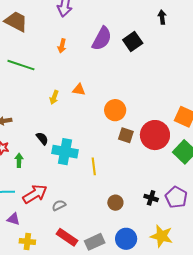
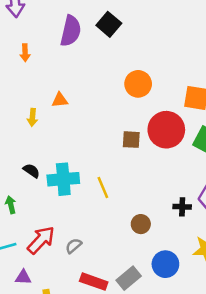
orange circle: (115, 110) -> (138, 84), moved

